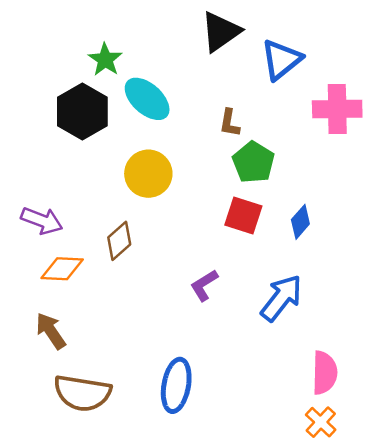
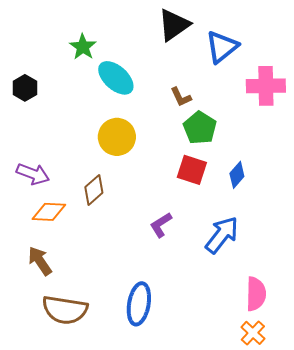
black hexagon: (82, 112) -> (25, 88), moved, size x0.6
brown L-shape: (229, 123) -> (181, 97), turned -35

